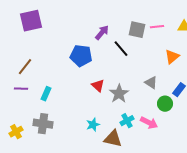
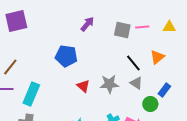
purple arrow: (102, 33) -> (87, 24), moved
black line: (121, 49) -> (133, 63), moved
cyan rectangle: (46, 94) -> (31, 94), size x1.6
gray star: (119, 94) -> (109, 84), moved, turned 30

